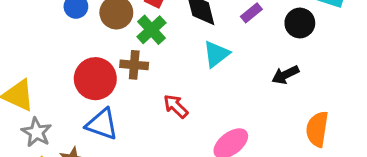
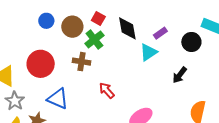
cyan triangle: (216, 54) -> (149, 52), moved
black arrow: (285, 75) -> (180, 75), turned -30
red circle: (95, 79) -> (41, 64), moved

